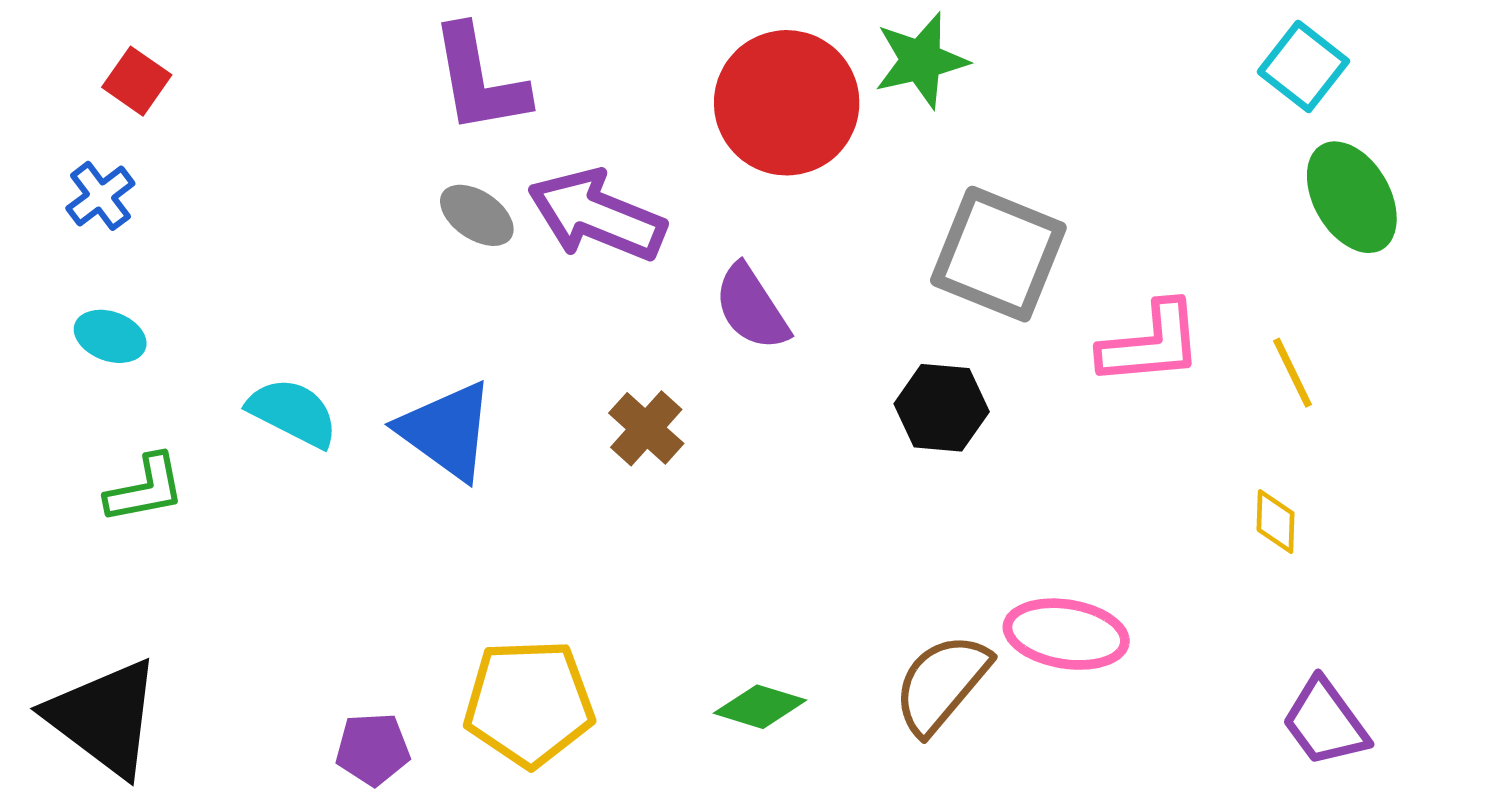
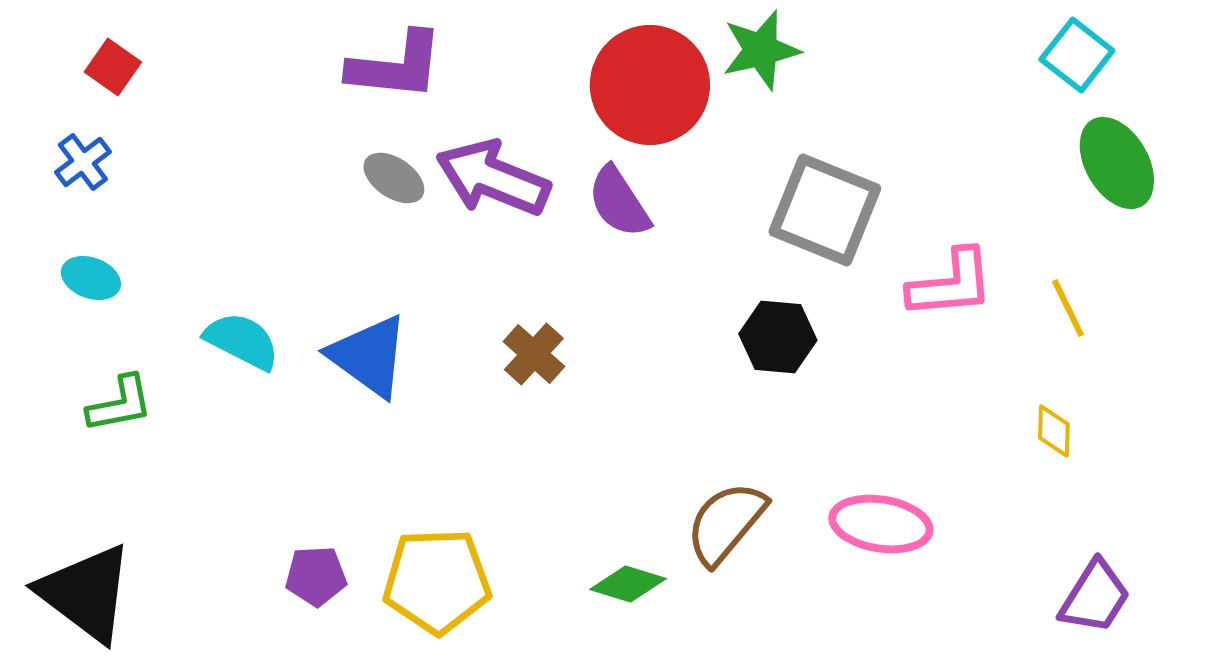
purple L-shape: (479, 80) -> (396, 66), turned -74
purple semicircle: (752, 307) -> (619, 202), moved
brown semicircle: (942, 684) -> (726, 523), moved
purple trapezoid: (1325, 722) -> (1095, 597), turned -112
purple pentagon: (373, 749) -> (316, 576), moved

